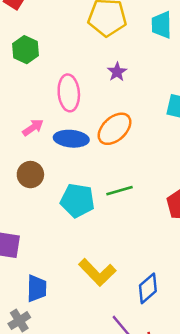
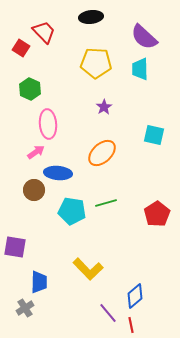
pink ellipse: (69, 93) -> (48, 124), moved
blue ellipse: (71, 139) -> (58, 173), moved
blue diamond: (148, 288) -> (135, 296), moved

